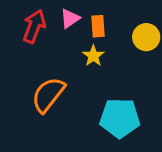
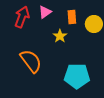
orange rectangle: (98, 26) -> (72, 17), moved
orange semicircle: (48, 95) -> (31, 61), turned 105

